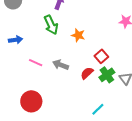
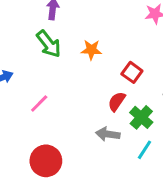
pink line: (36, 63) -> (39, 104), turned -56
gray arrow: (61, 65) -> (108, 134), moved
green cross: (107, 75) -> (141, 117), moved

